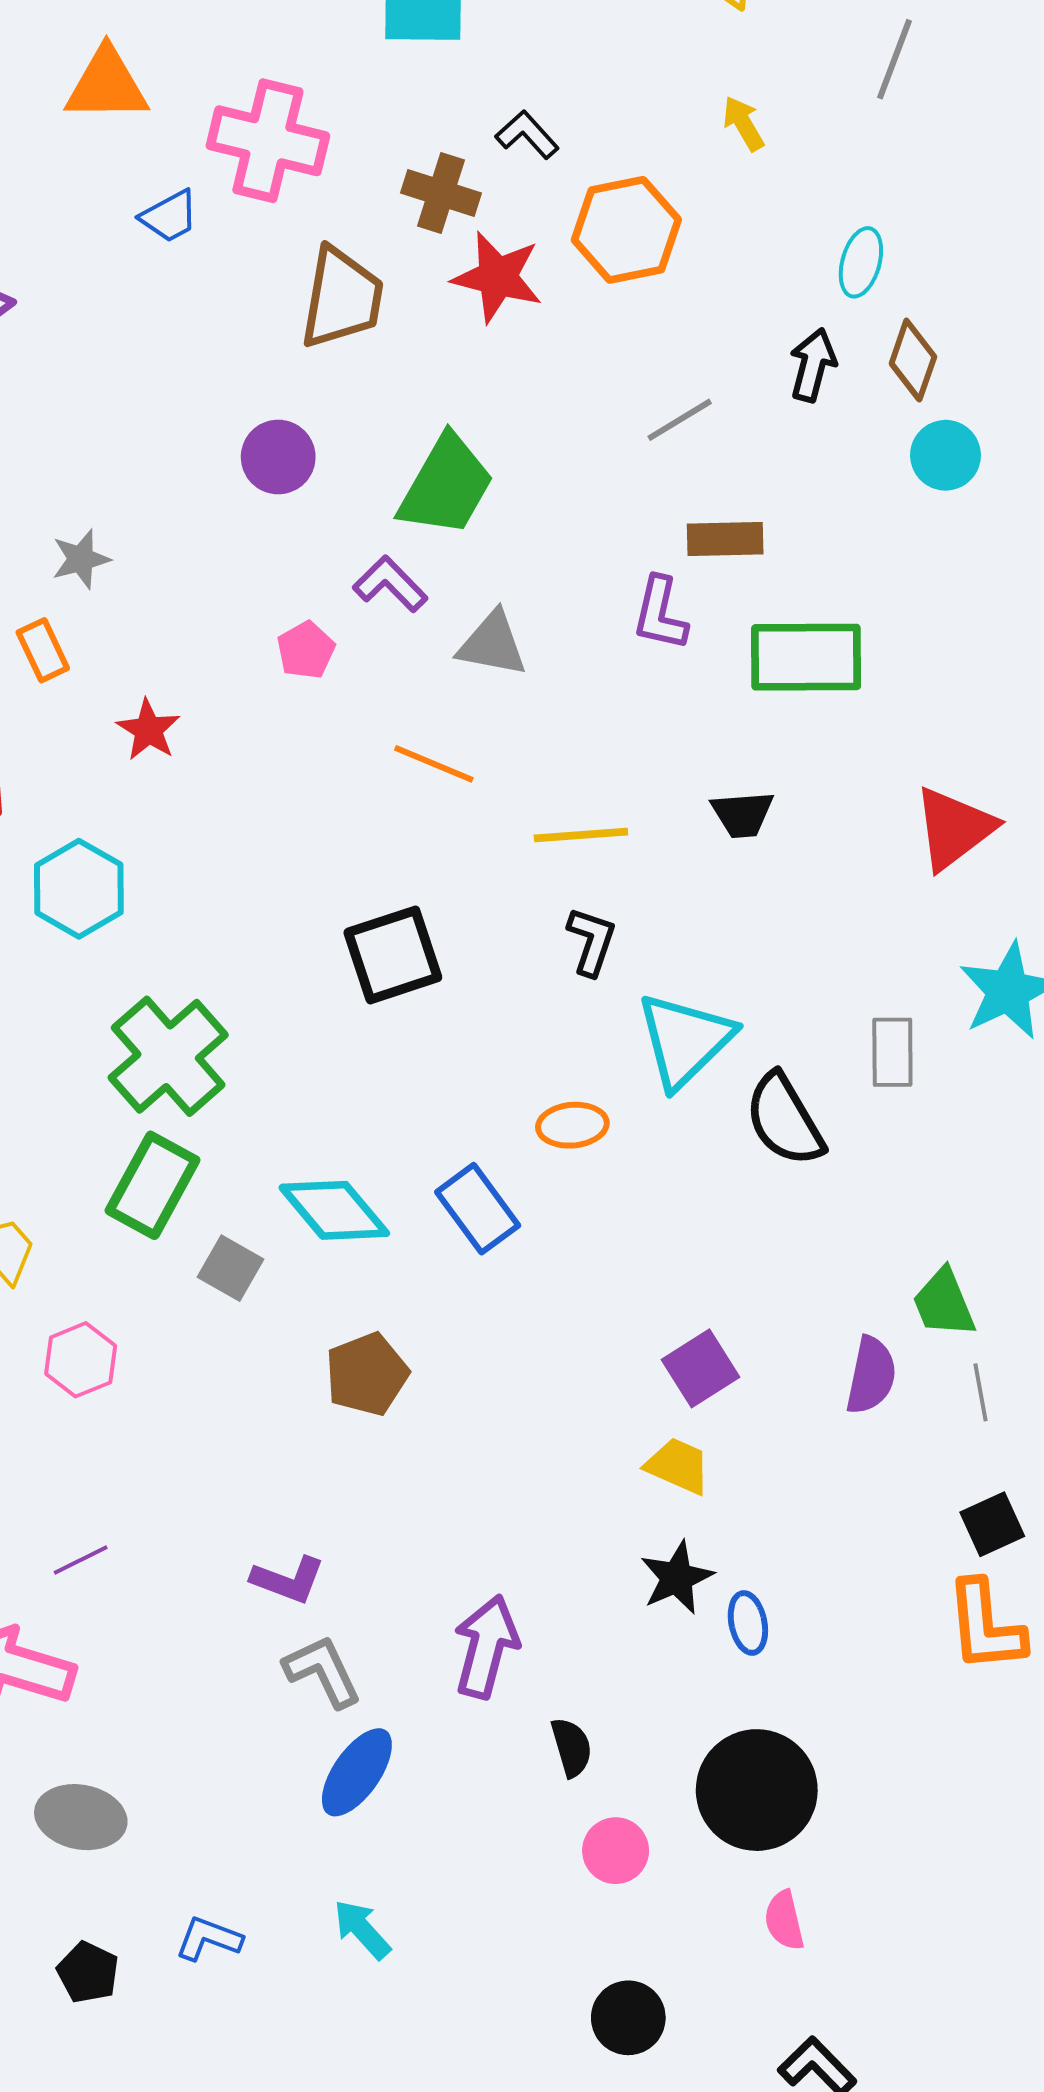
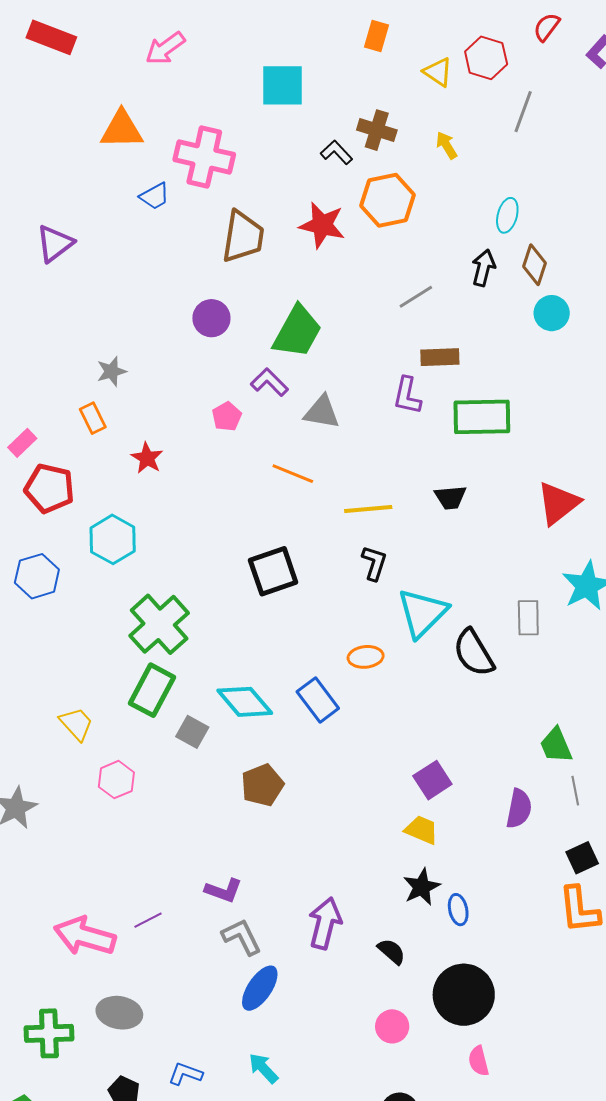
brown cross: (441, 193) -> (377, 130), moved
purple semicircle: (871, 1375) -> (519, 809), moved
purple line: (81, 1560) -> (148, 920), moved
black semicircle: (572, 1747) -> (391, 951), moved, turned -32

